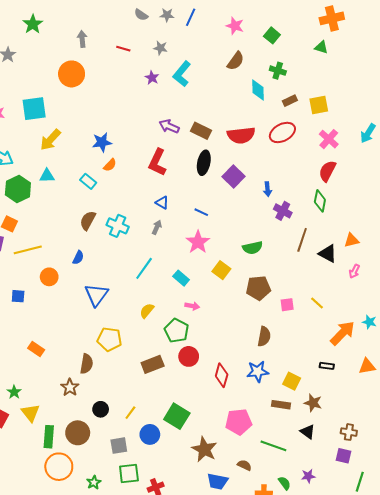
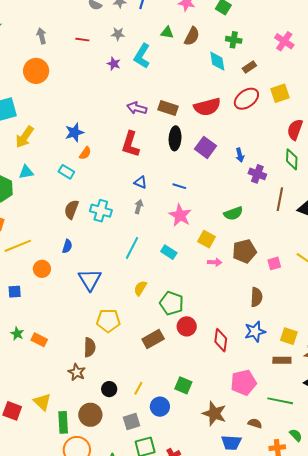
green triangle: (321, 47) -> (167, 32), moved
yellow square: (319, 105) -> (280, 93), moved
pink cross: (329, 139) -> (284, 41), moved
pink arrow: (192, 306) -> (215, 262), moved
green star: (14, 392) -> (17, 334), moved
green square: (177, 416) -> (183, 385), size x0.7

